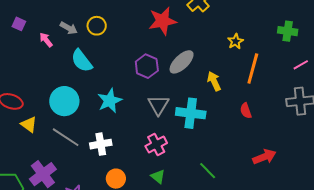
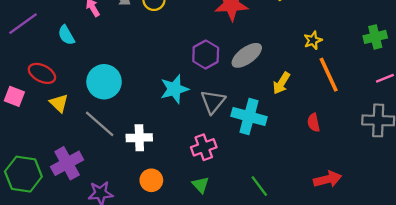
green cross: (288, 31) -> (375, 37), turned -30
cyan semicircle: (82, 61) -> (66, 35), moved, size x0.7
orange line: (253, 69) -> (329, 75), turned -48
yellow arrow: (214, 81) -> (281, 83), turned -132
cyan star: (110, 101) -> (174, 89), moved

